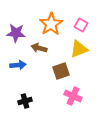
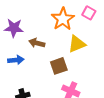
orange star: (51, 24) -> (63, 19), moved
pink square: (81, 25) -> (89, 13), moved

